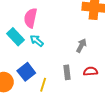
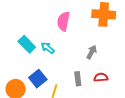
pink semicircle: (31, 18) -> (63, 21), moved

